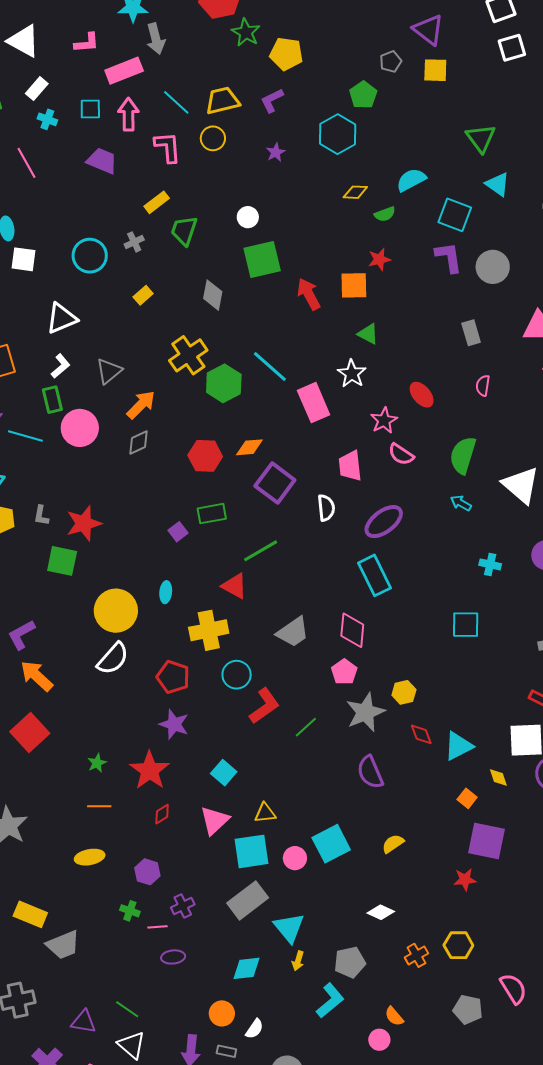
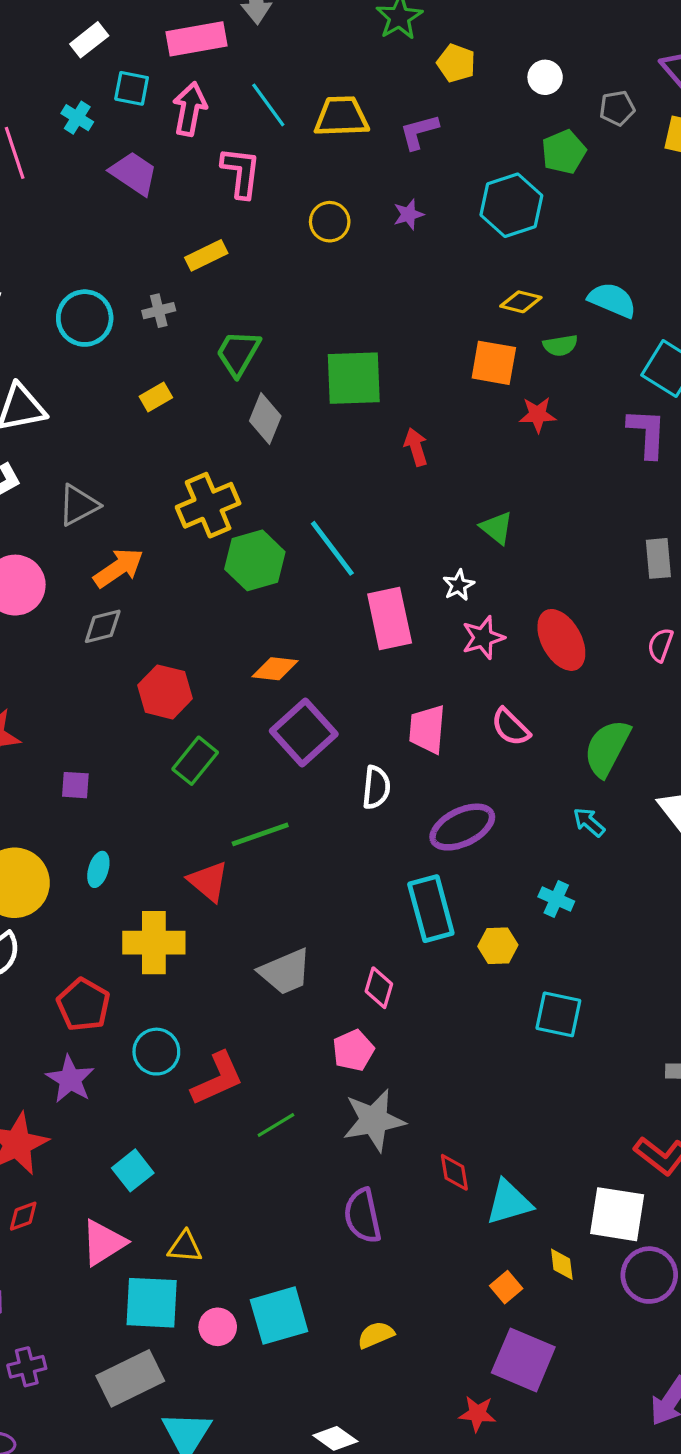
yellow pentagon: (286, 54) -> (456, 63), size x0.7
white rectangle: (37, 89) -> (89, 40), moved
cyan cross: (47, 119) -> (77, 118), moved
yellow circle: (213, 138) -> (330, 222), moved
cyan semicircle: (411, 180) -> (612, 300), turned 40
white circle: (248, 217) -> (545, 77), moved
green trapezoid: (184, 231) -> (238, 353), moved
orange square: (354, 285) -> (494, 363), moved
red arrow: (309, 294) -> (416, 447), size x0.7
white star: (352, 374) -> (459, 585), size x0.7
red ellipse: (422, 395) -> (561, 640), size x1.4
pink star: (384, 420) -> (483, 638), moved
red hexagon: (205, 456) -> (165, 692), moved
green rectangle: (212, 514) -> (195, 761), turned -52
purple square: (178, 532) -> (75, 785), moved, turned 30
cyan cross: (490, 564) -> (556, 899), moved
pink diamond: (352, 630) -> (379, 988), size x0.7
cyan circle: (237, 675) -> (156, 1052), moved
yellow hexagon: (404, 692) -> (498, 946), moved

